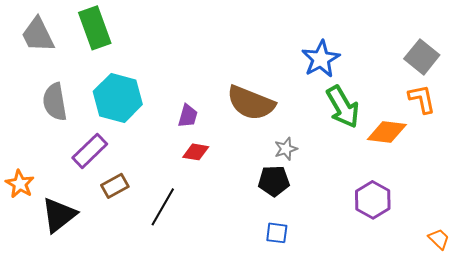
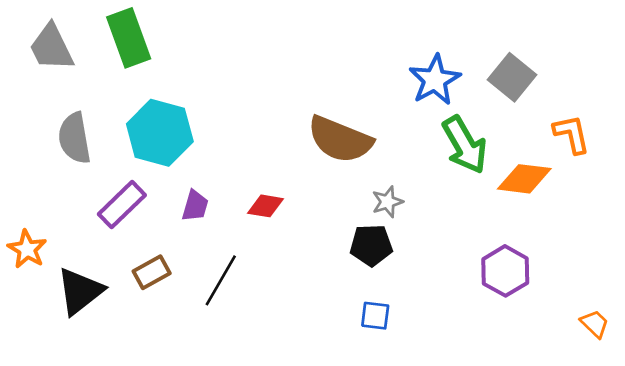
gray square: (422, 57) -> (512, 77), moved
purple trapezoid: (188, 116) -> (195, 206), moved
brown rectangle: (115, 186) -> (152, 272), moved

